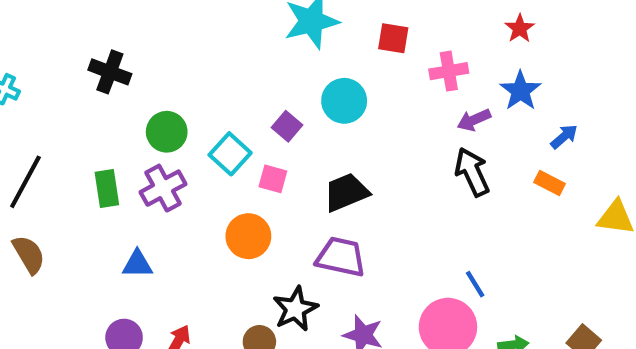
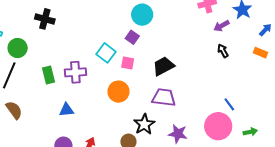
cyan circle: (344, 101) -> (142, 15), moved
green circle: (167, 132) -> (18, 48), moved
black arrow: (472, 172) -> (223, 51), size x0.6
purple cross: (163, 188) -> (75, 72), turned 30

